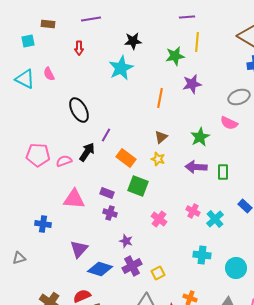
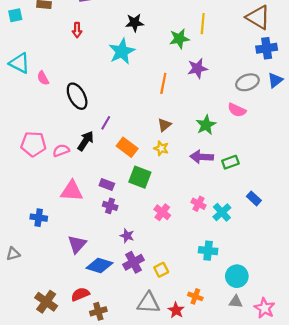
cyan square: (28, 41) -> (15, 15), moved
pink semicircle: (49, 74) -> (43, 78), moved
green rectangle: (223, 172) -> (230, 162), turned 70
cyan circle: (236, 268) -> (237, 276), moved

